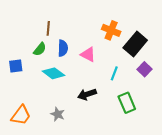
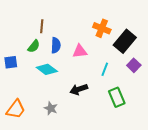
pink triangle: (88, 54) -> (80, 51), turned -35

